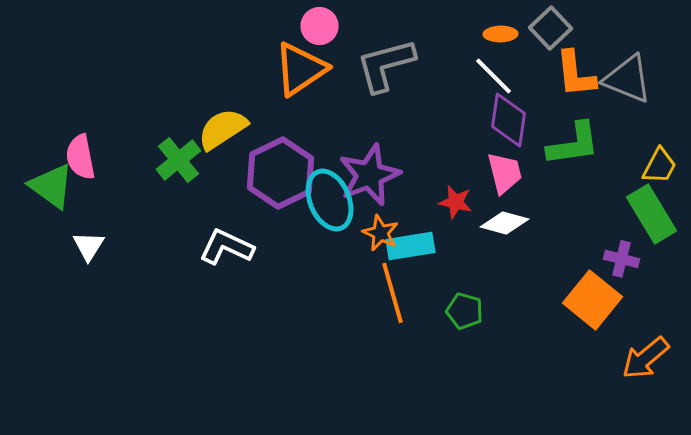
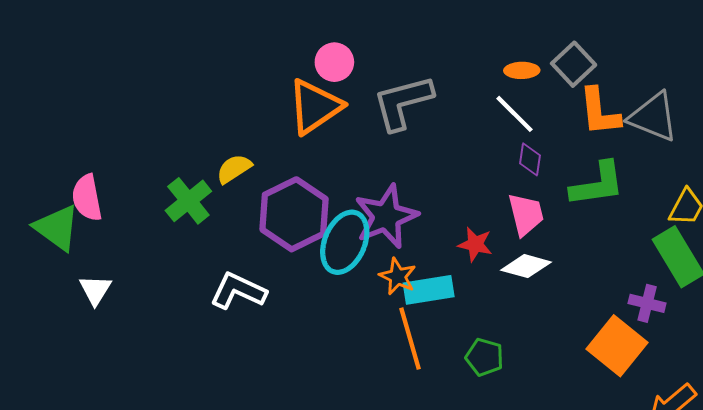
purple diamond: (508, 120) -> (530, 159), size x0.6
yellow semicircle: (222, 129) -> (234, 169), size x0.7
cyan ellipse: (330, 200) -> (345, 242), turned 46

